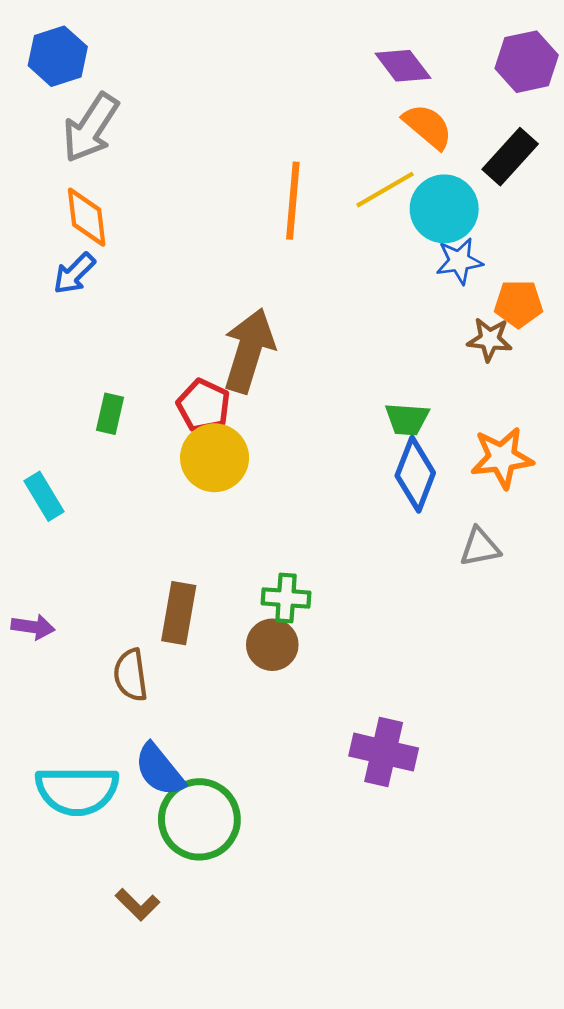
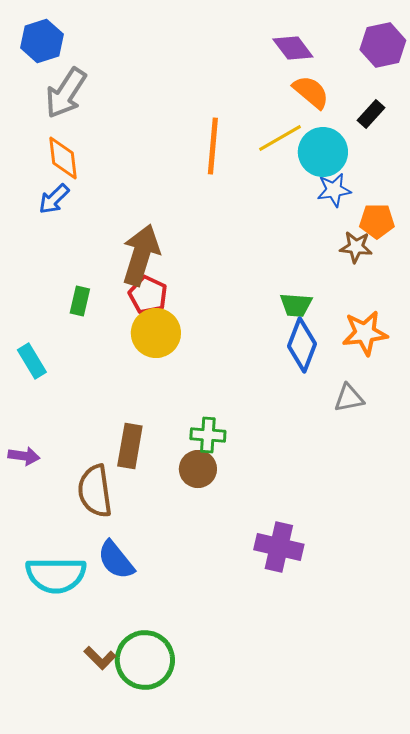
black rectangle: (510, 157) -> (371, 114), size x0.7
brown arrow: (249, 350) -> (141, 255), moved
brown semicircle: (131, 675) -> (95, 491), size x1.4
green circle: (199, 819) -> (145, 660), moved

